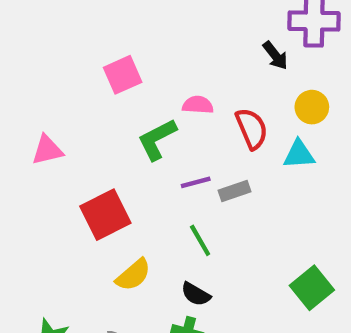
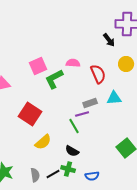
pink square: (123, 75) -> (38, 66), moved
cyan triangle: (299, 154) -> (114, 98), moved
purple line: (196, 182) -> (82, 114), moved
red square: (105, 215) -> (30, 114), turned -30

